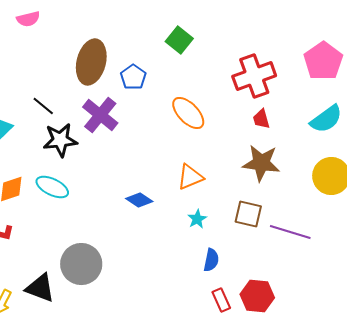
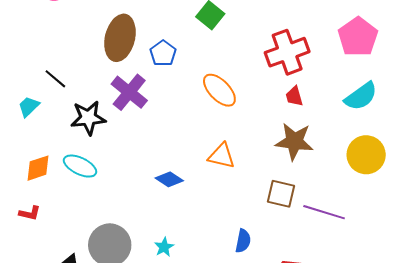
black line: (43, 106) -> (55, 79), moved
orange triangle: (190, 177) -> (222, 156), turned 36
cyan star: (197, 219) -> (164, 247), moved

